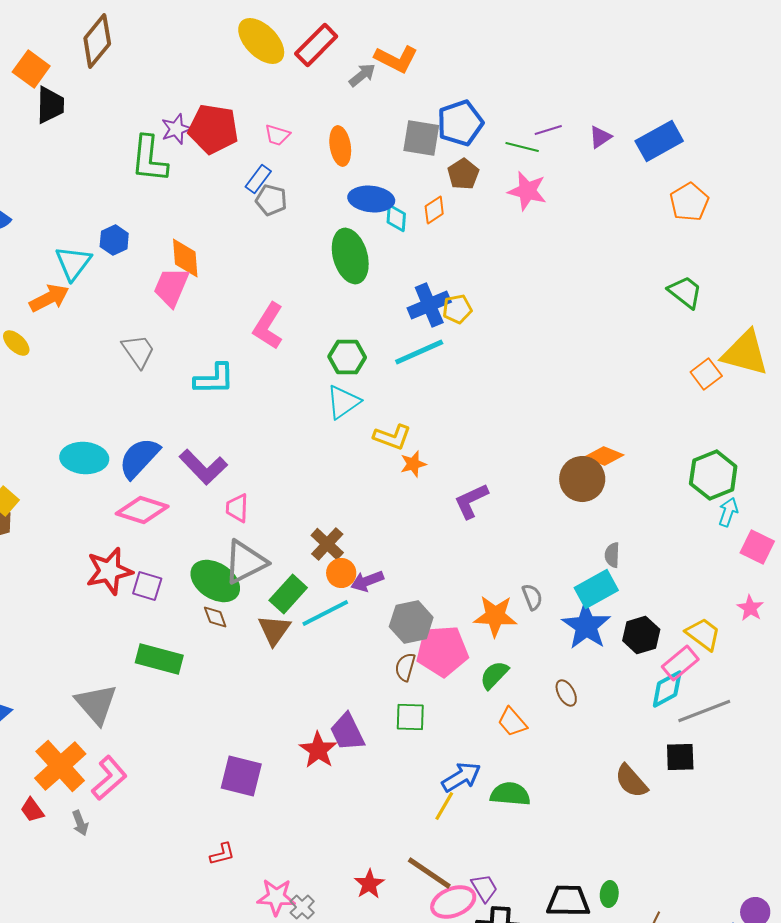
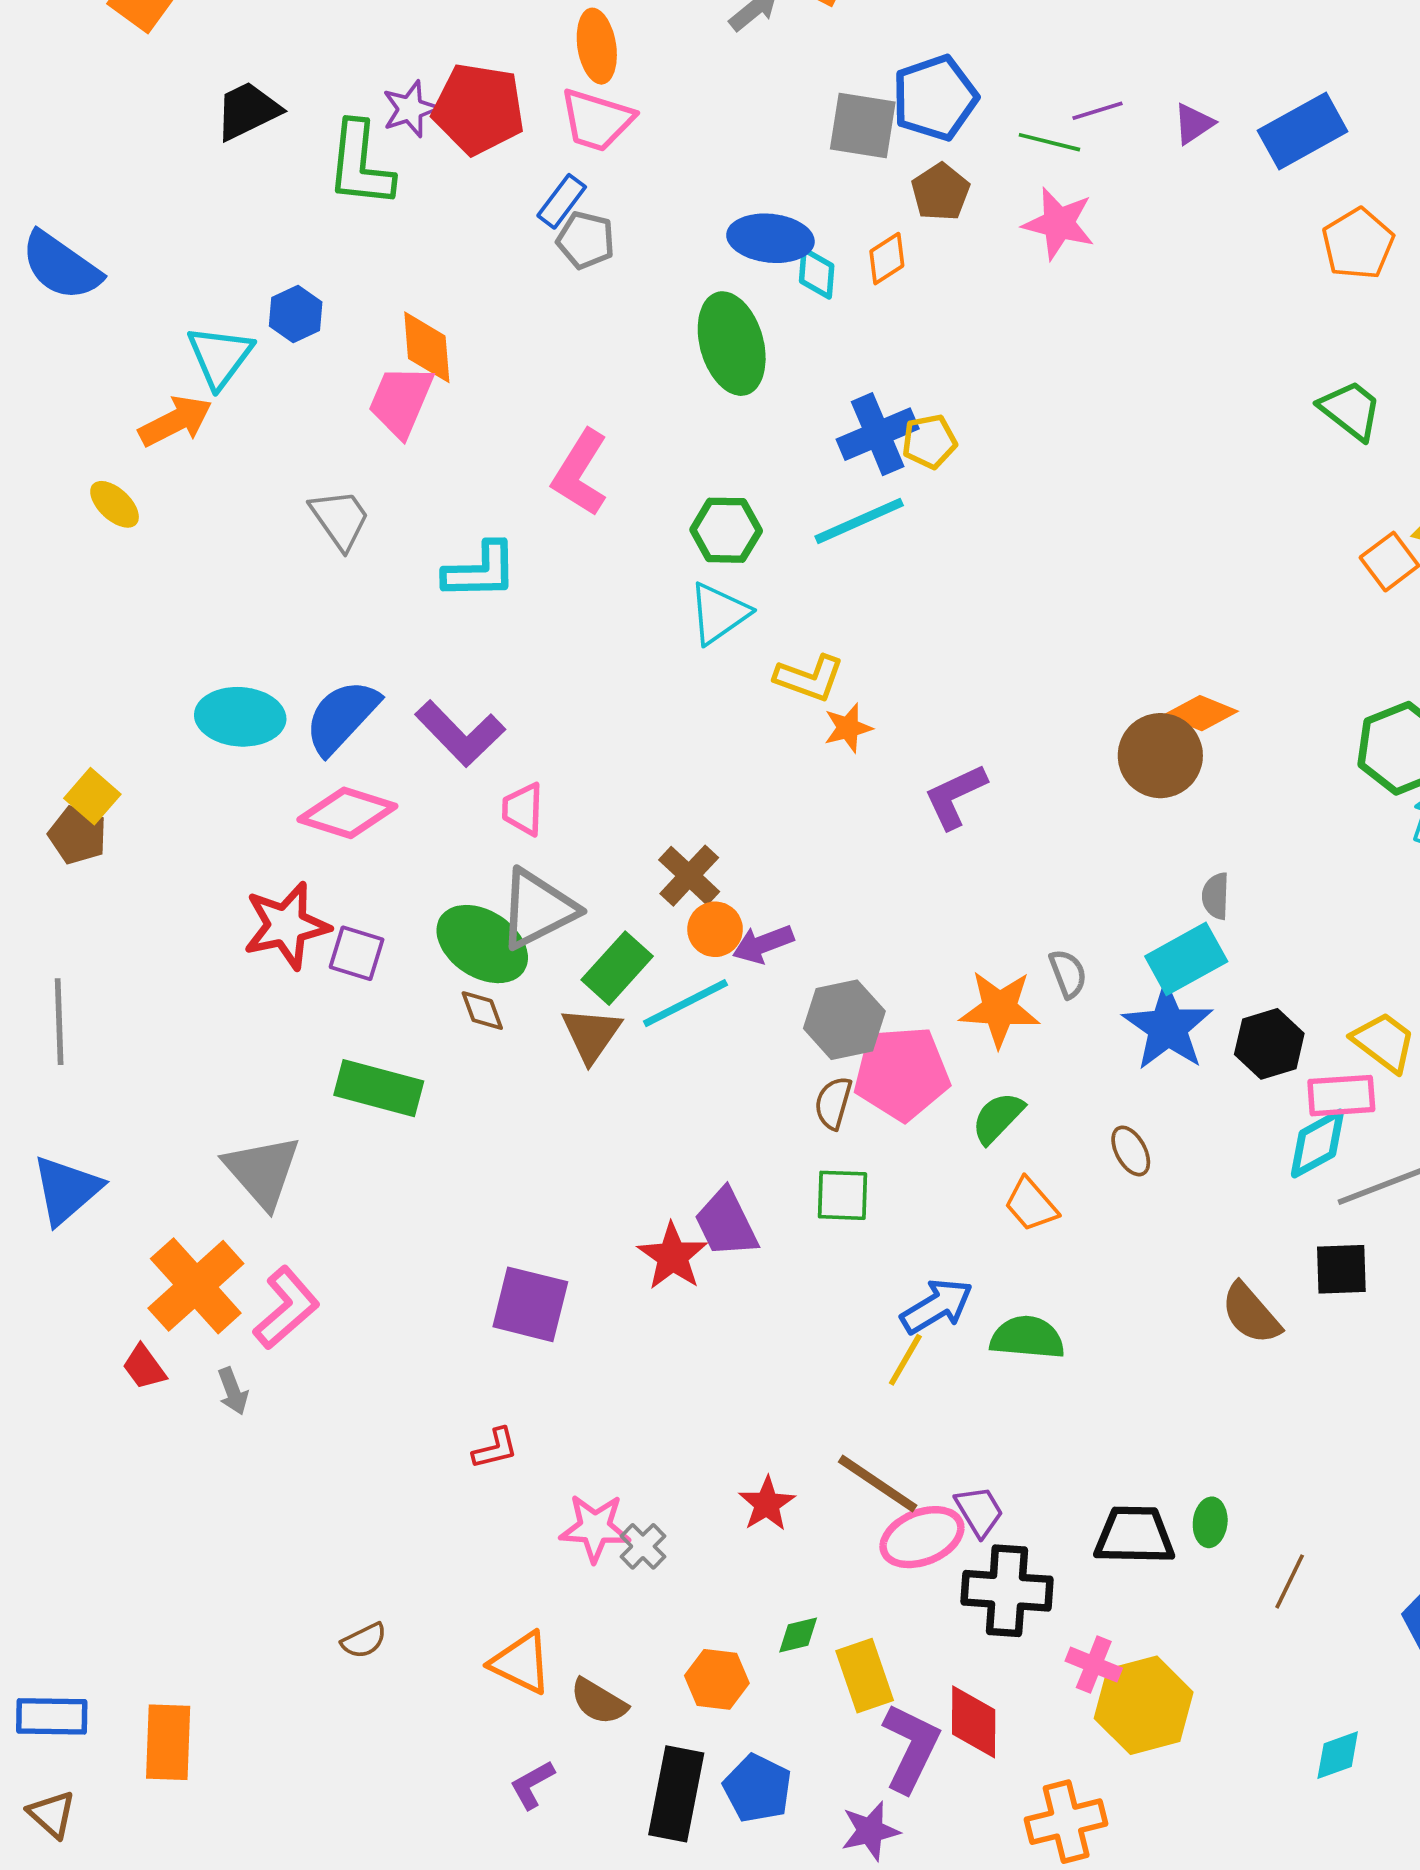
black trapezoid: (50, 105) -> (248, 111), moved, turned -117
pink trapezoid: (277, 135) -> (597, 120), size x1.6
orange ellipse: (340, 146) -> (597, 46), moved
pink rectangle: (680, 663) -> (1341, 1096), turned 36

